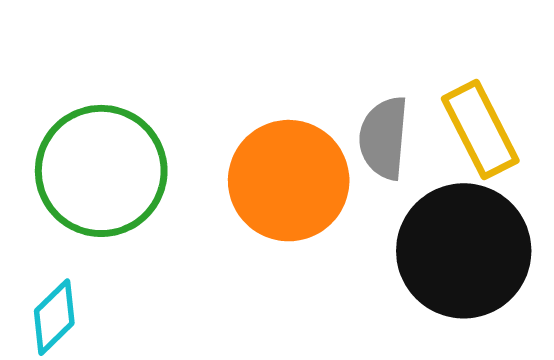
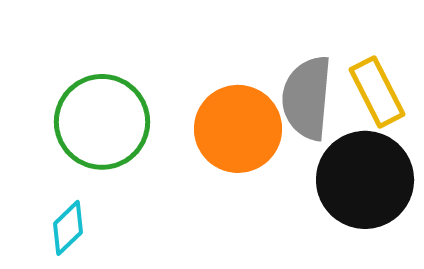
gray semicircle: (384, 138) -> (307, 98), size x1.4

